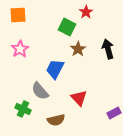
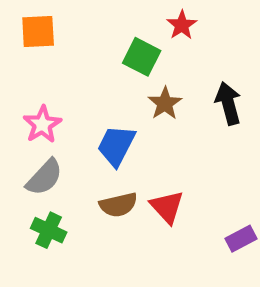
pink star: (20, 49) -> (42, 124), moved
gray semicircle: (40, 91) -> (44, 177), moved, turned -96
brown semicircle: (56, 120) -> (118, 205), moved

